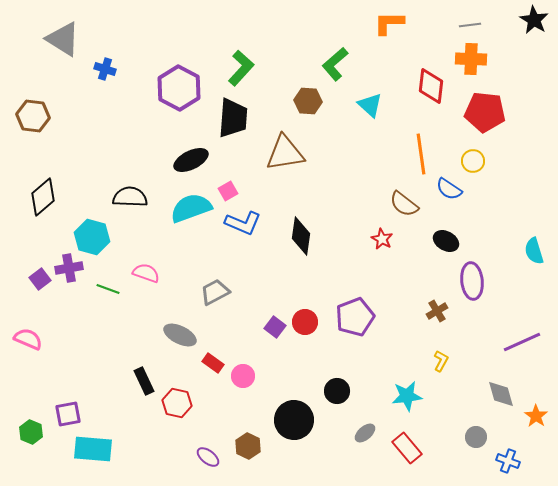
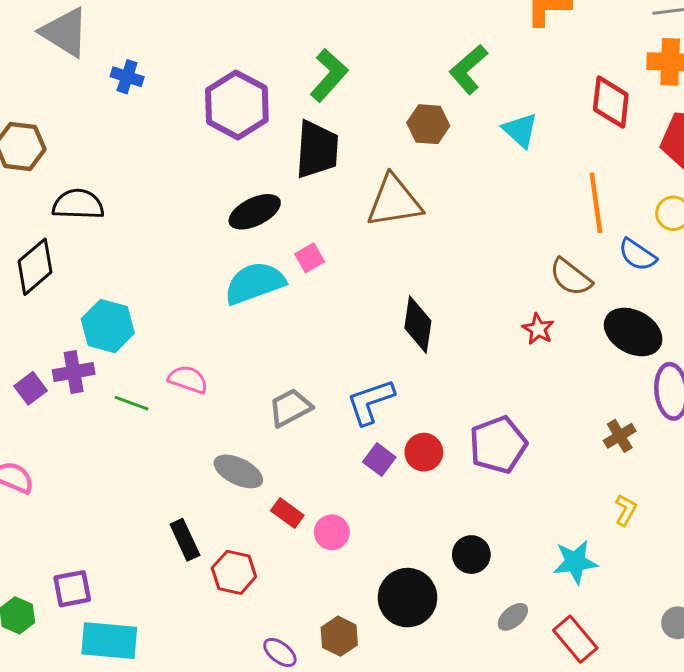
black semicircle: (130, 197) -> (78, 204), moved
blue L-shape: (243, 223) -> (370, 402), moved, turned 138
black ellipse: (446, 241) -> (633, 332), size x1.5

